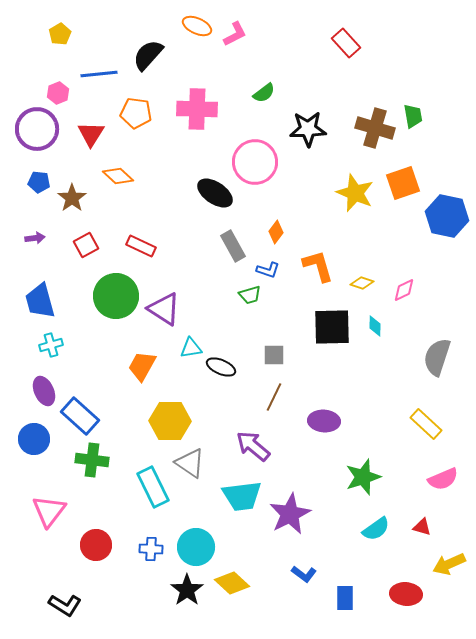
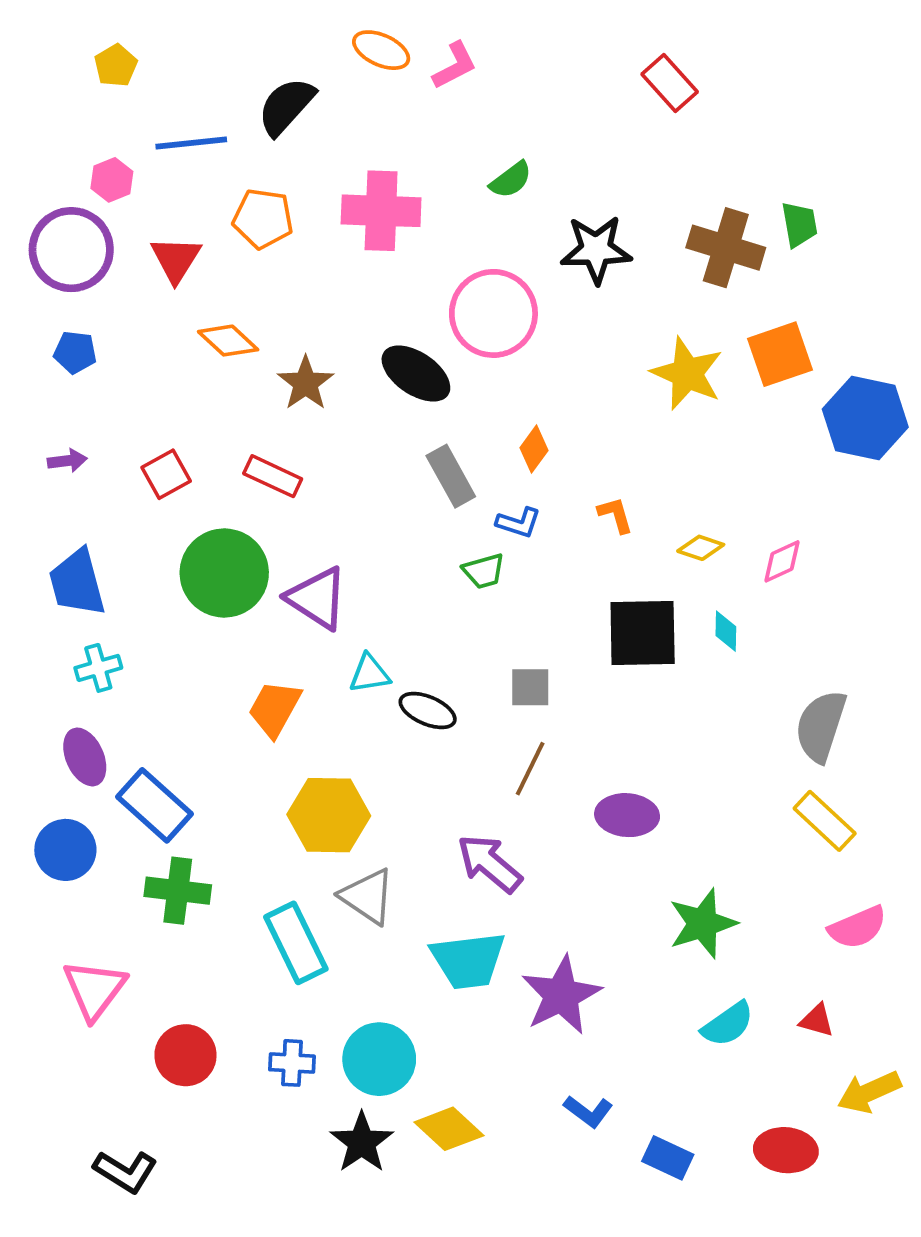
brown star: (72, 198) -> (306, 383), moved
orange L-shape: (318, 266) -> (615, 515), size x0.6
gray semicircle: (437, 357) -> (821, 726), moved
blue rectangle: (345, 598) -> (668, 1158), turned -65

